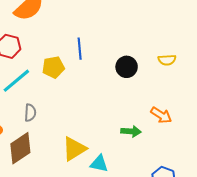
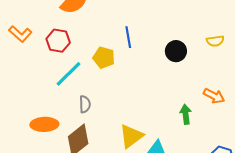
yellow pentagon: (53, 67) -> (104, 58), turned 30
green arrow: (131, 131) -> (186, 114), turned -96

